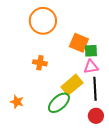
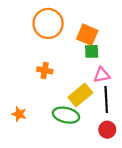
orange square: (79, 43) -> (87, 35), moved
green square: (91, 51) -> (92, 51), moved
green ellipse: (59, 103) -> (66, 115), turned 55

